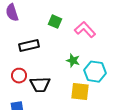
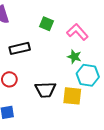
green star: (73, 61) -> (74, 57), moved
black trapezoid: (40, 85) -> (45, 90), moved

